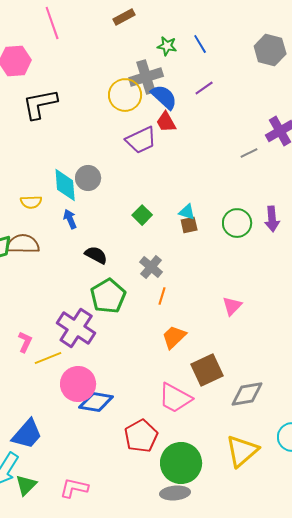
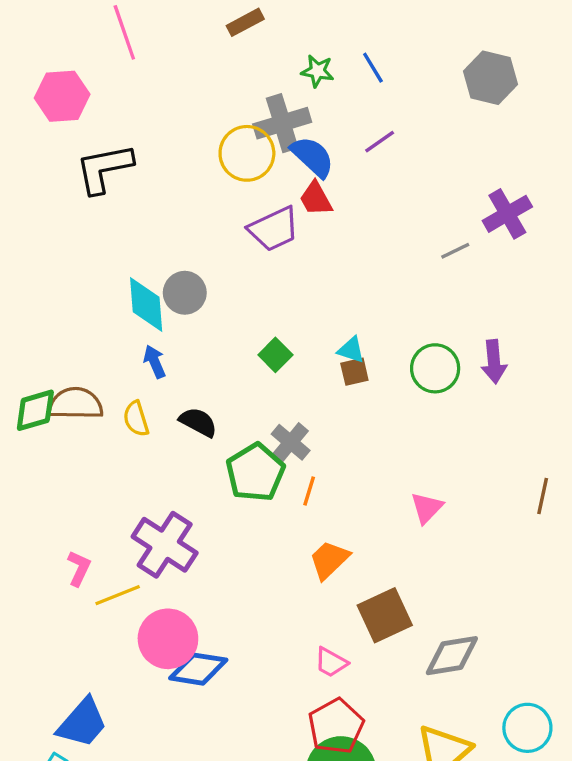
yellow semicircle: (31, 202) -> (136, 419), moved, turned 75
green pentagon: (108, 296) -> (255, 473), moved
pink trapezoid: (175, 398) -> (331, 662), size x0.6
red pentagon: (141, 436) -> (336, 726), moved

